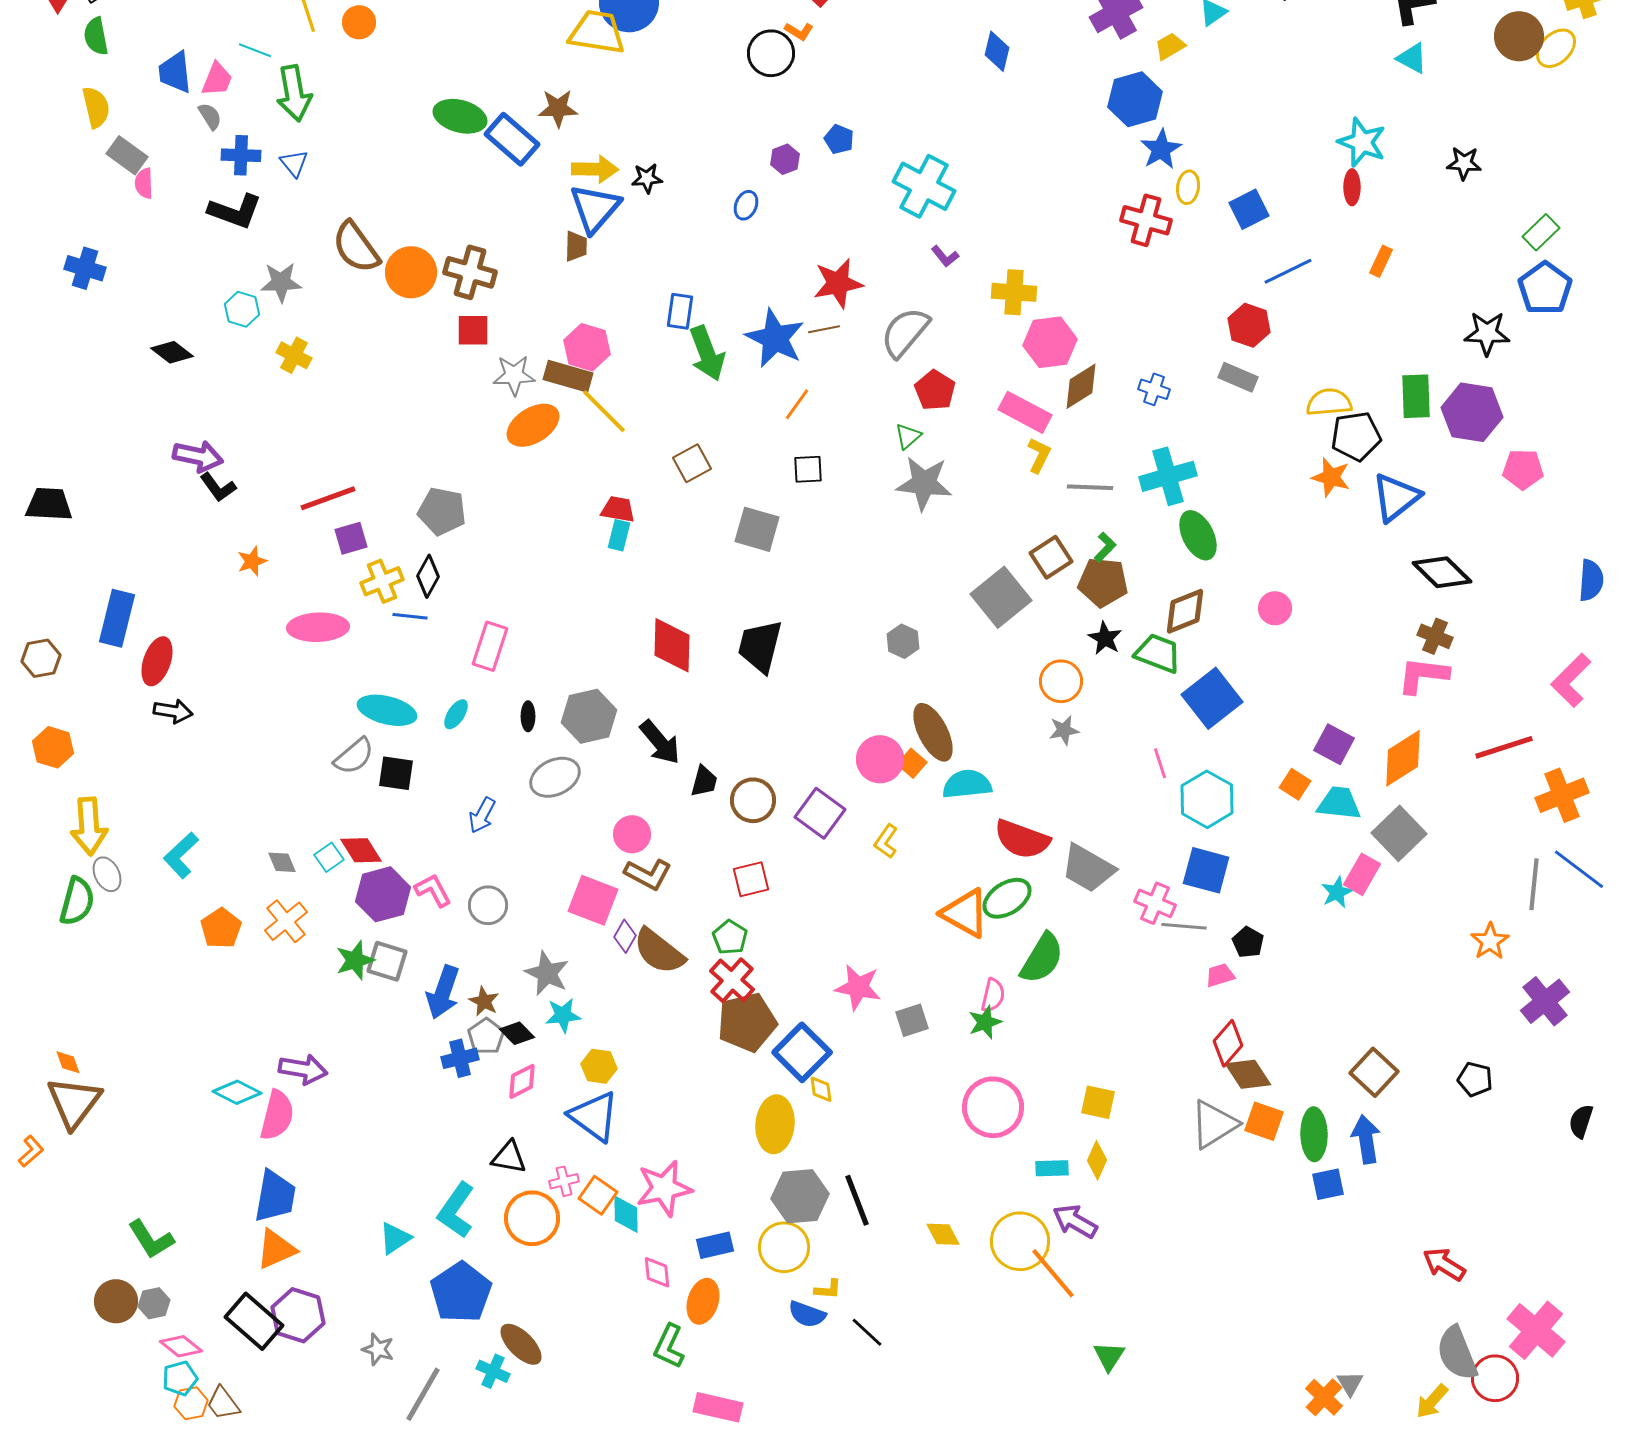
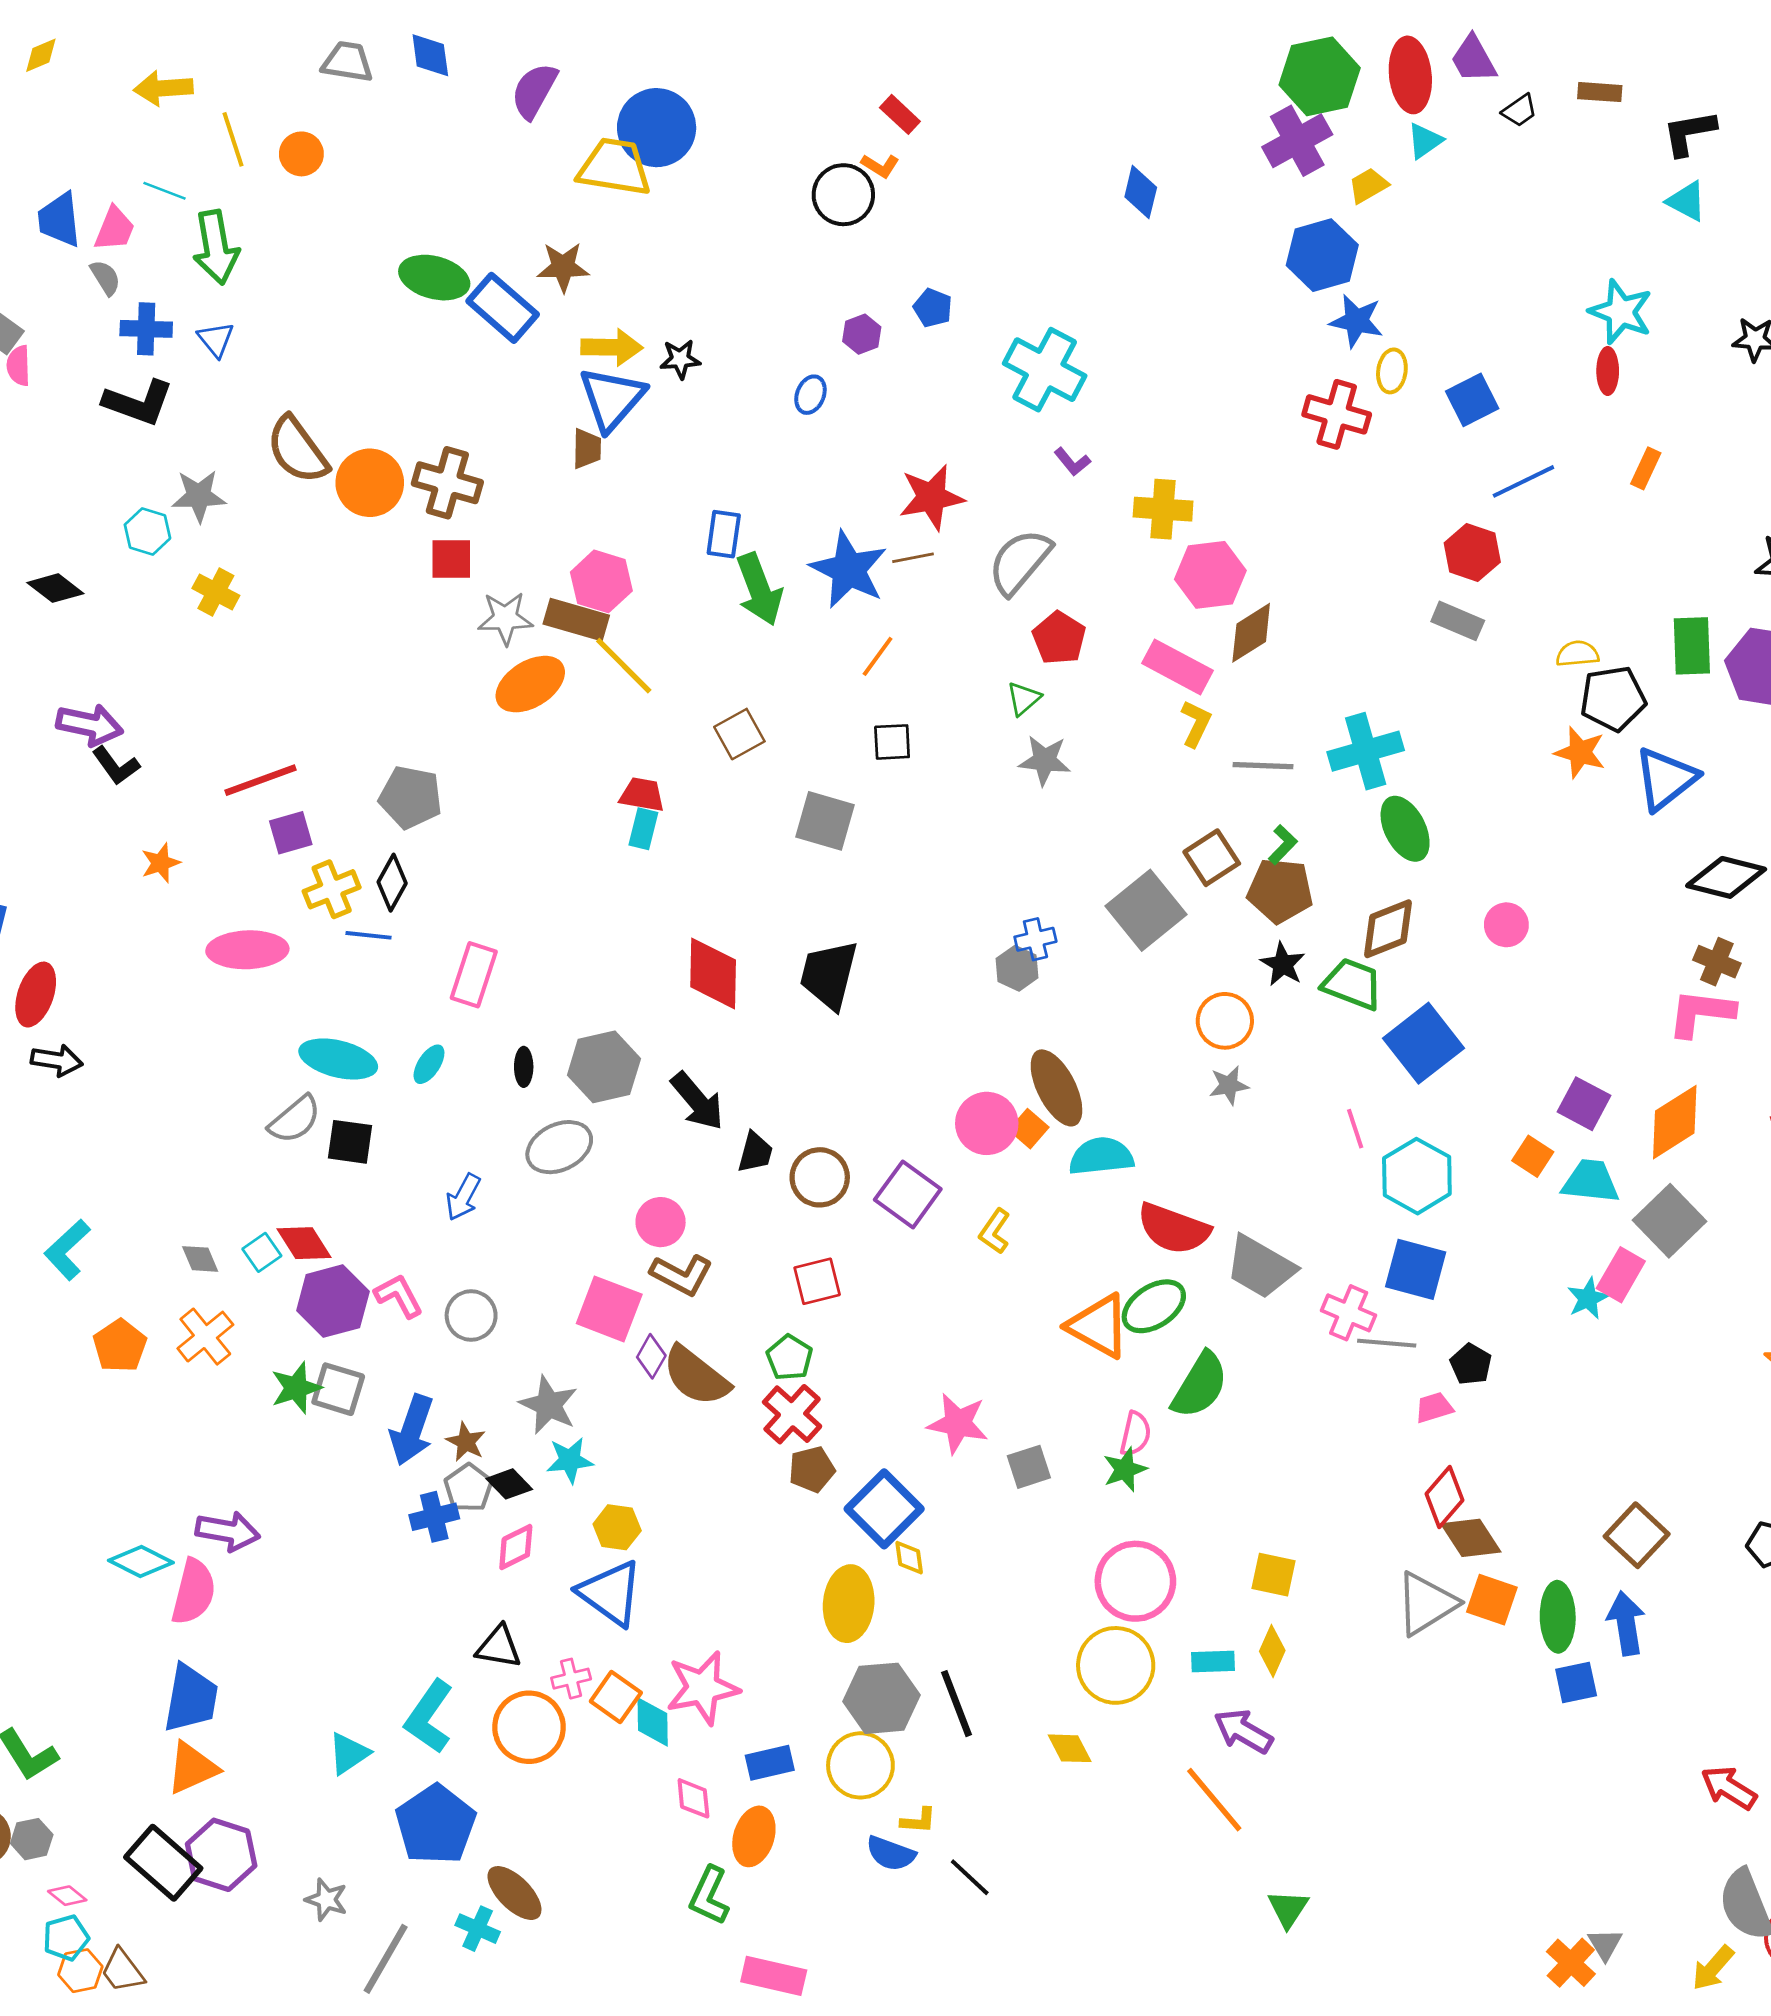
blue star: (1161, 149) -> (1356, 321), turned -30
blue cross: (1154, 389) -> (1035, 939), moved, turned -32
yellow semicircle: (1329, 402) -> (1577, 654), size x0.7
gray star: (924, 483) -> (1045, 760), size x0.7
black diamond: (1442, 572) -> (1726, 877), turned -30
brown pentagon: (747, 1022) -> (812, 1469), size x0.6
yellow circle: (1020, 1241) -> (1116, 1665), moved
pink diamond: (181, 1346) -> (67, 1896), size x0.7

